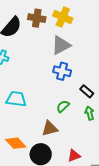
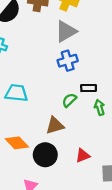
blue cross: (62, 71) -> (68, 61), turned -30
black rectangle: (87, 91) -> (89, 88), moved, turned -40

